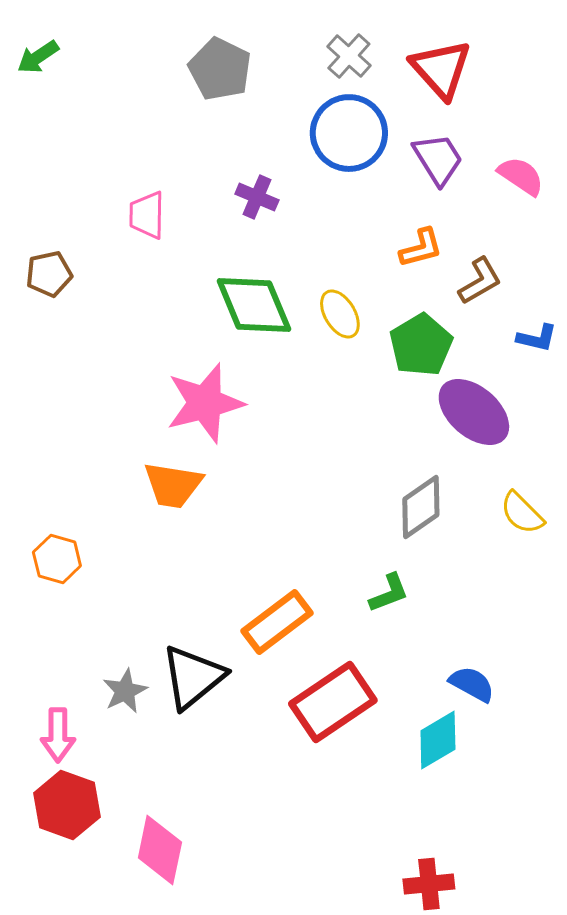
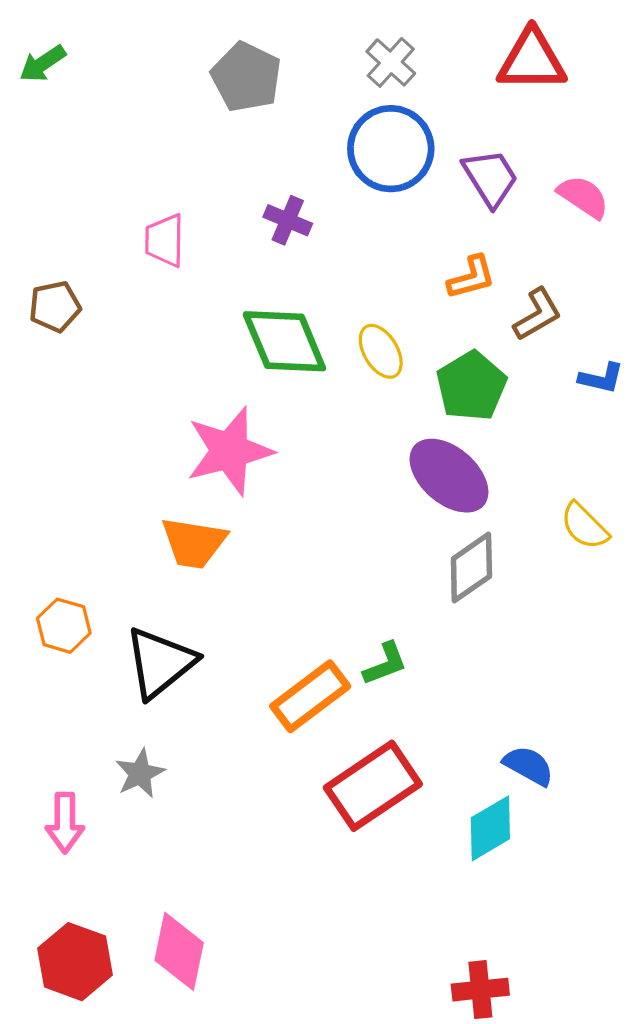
red triangle: (441, 69) -> (532, 60), moved, turned -48
purple ellipse: (474, 412) -> (449, 476), moved
yellow semicircle: (522, 513) -> (584, 526), moved
green L-shape: (389, 593) -> (385, 664), moved
black triangle: (193, 677) -> (160, 663), moved
red hexagon: (67, 805) -> (75, 962), moved

